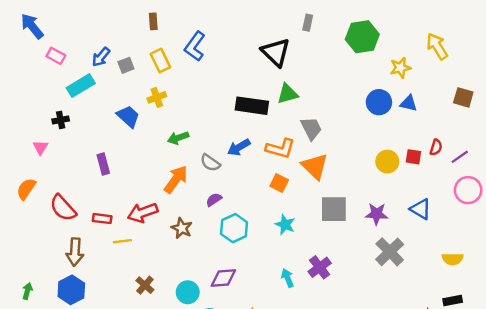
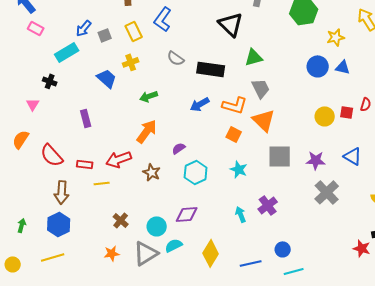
pink rectangle: (56, 56) -> (36, 28), moved
green triangle: (287, 94) -> (254, 57), moved
black cross: (61, 120) -> (50, 81), turned 32
gray semicircle: (210, 163) -> (176, 58), moved

